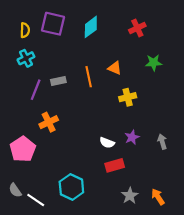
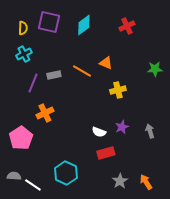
green star: (154, 63) -> (155, 69), moved
orange line: (89, 77) -> (82, 71), turned -48
gray semicircle: (15, 190) -> (14, 176), turned 128

